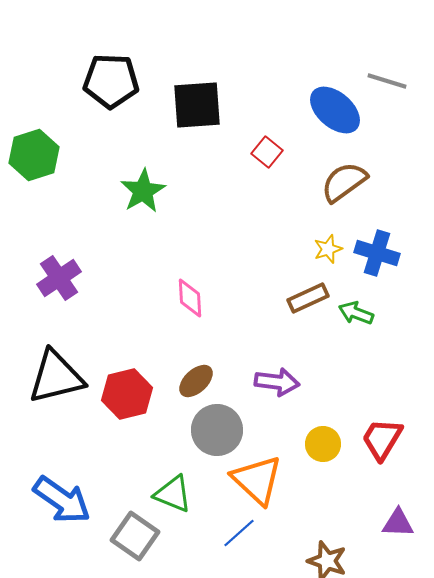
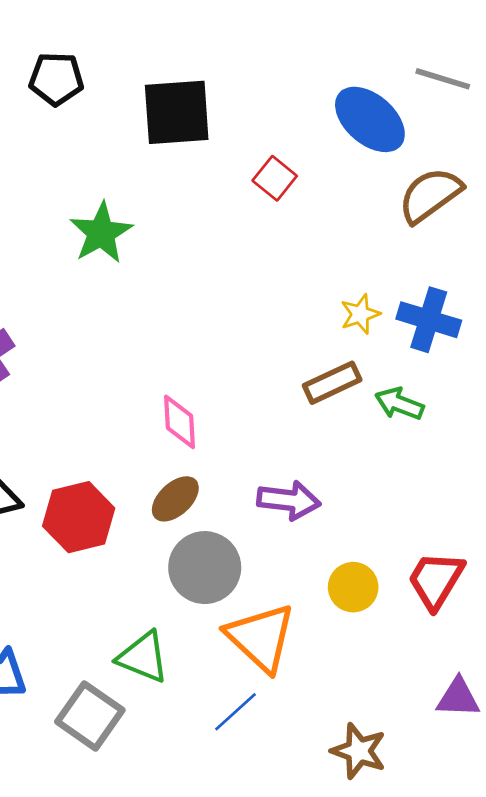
black pentagon: (111, 81) -> (56, 79), size x0.7
brown semicircle: (344, 182) -> (430, 195), moved
pink diamond: (190, 298) -> (179, 422), moved

